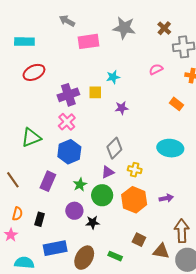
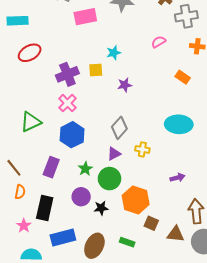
orange hexagon: (134, 200) -> (136, 200), moved
orange semicircle: (17, 214) -> (20, 192), moved
black rectangle: (40, 219) -> (45, 208), size x1.6
pink star: (11, 235) -> (24, 226), moved

